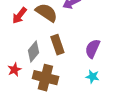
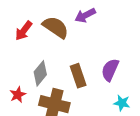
brown rectangle: (57, 45) -> (78, 76), moved
cyan star: (92, 77) -> (122, 103), moved

